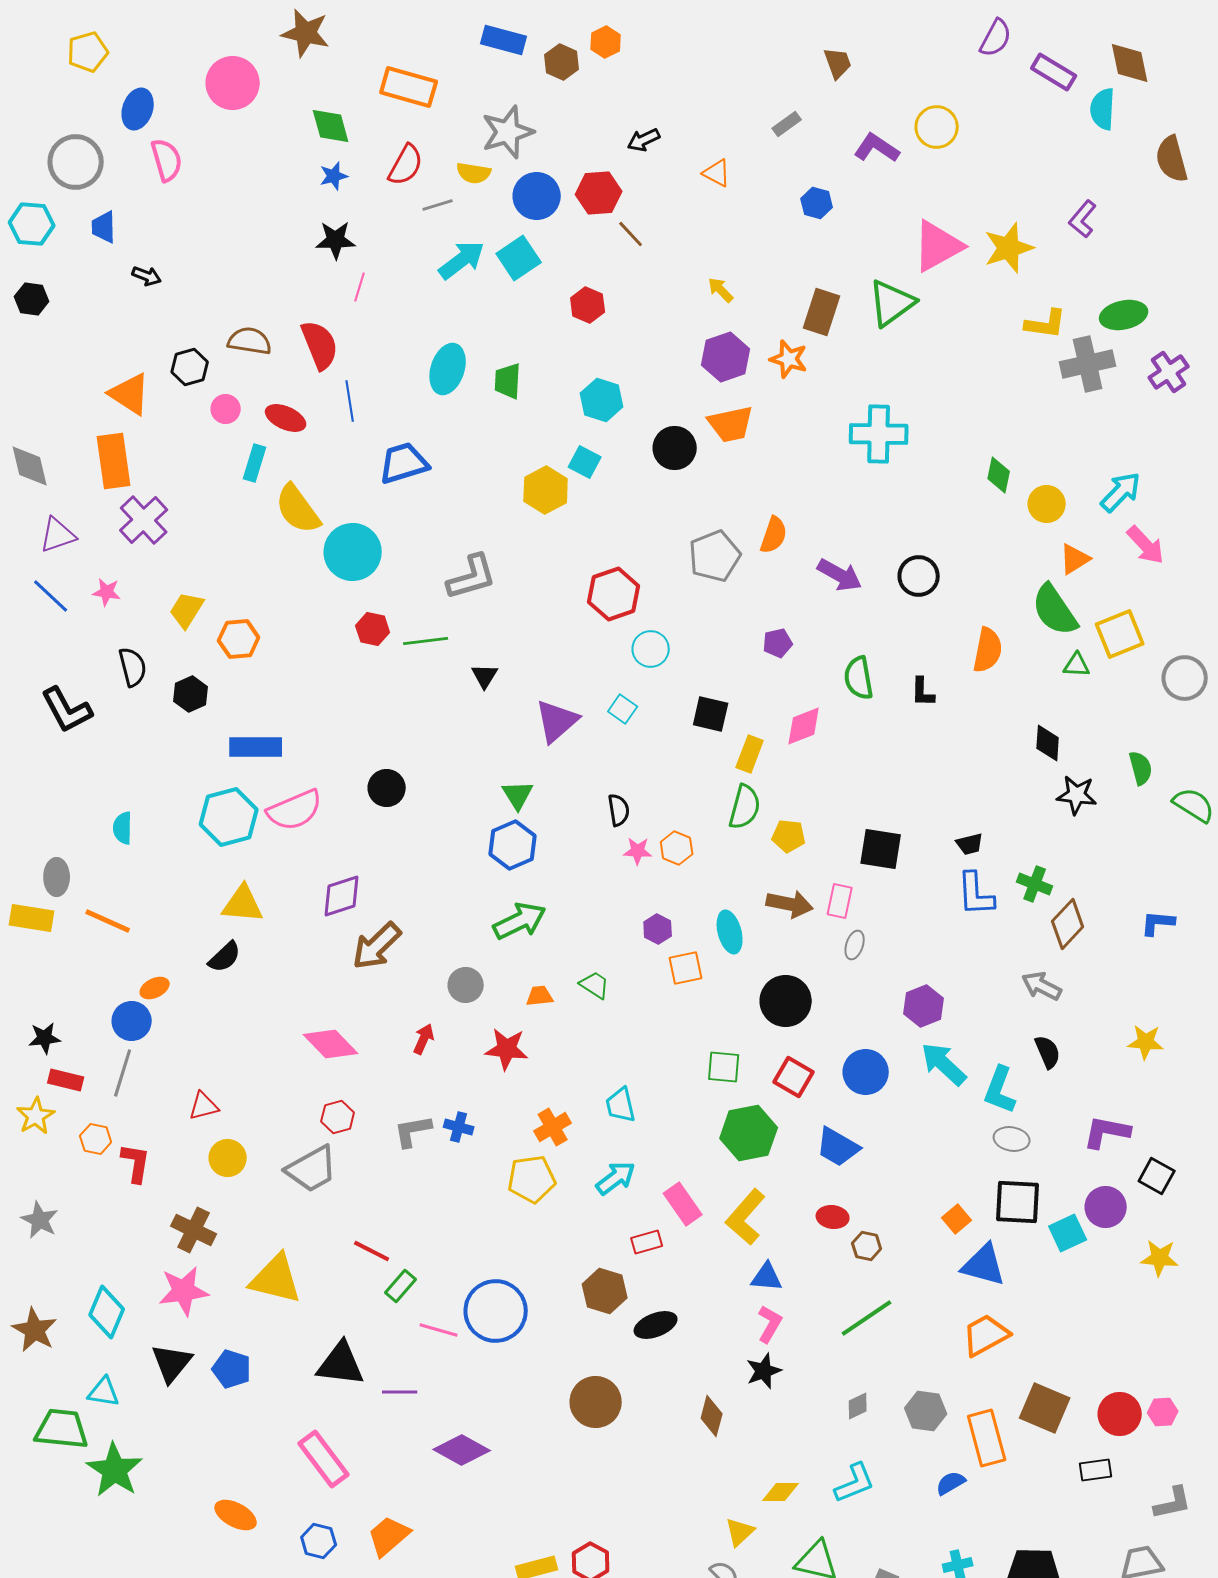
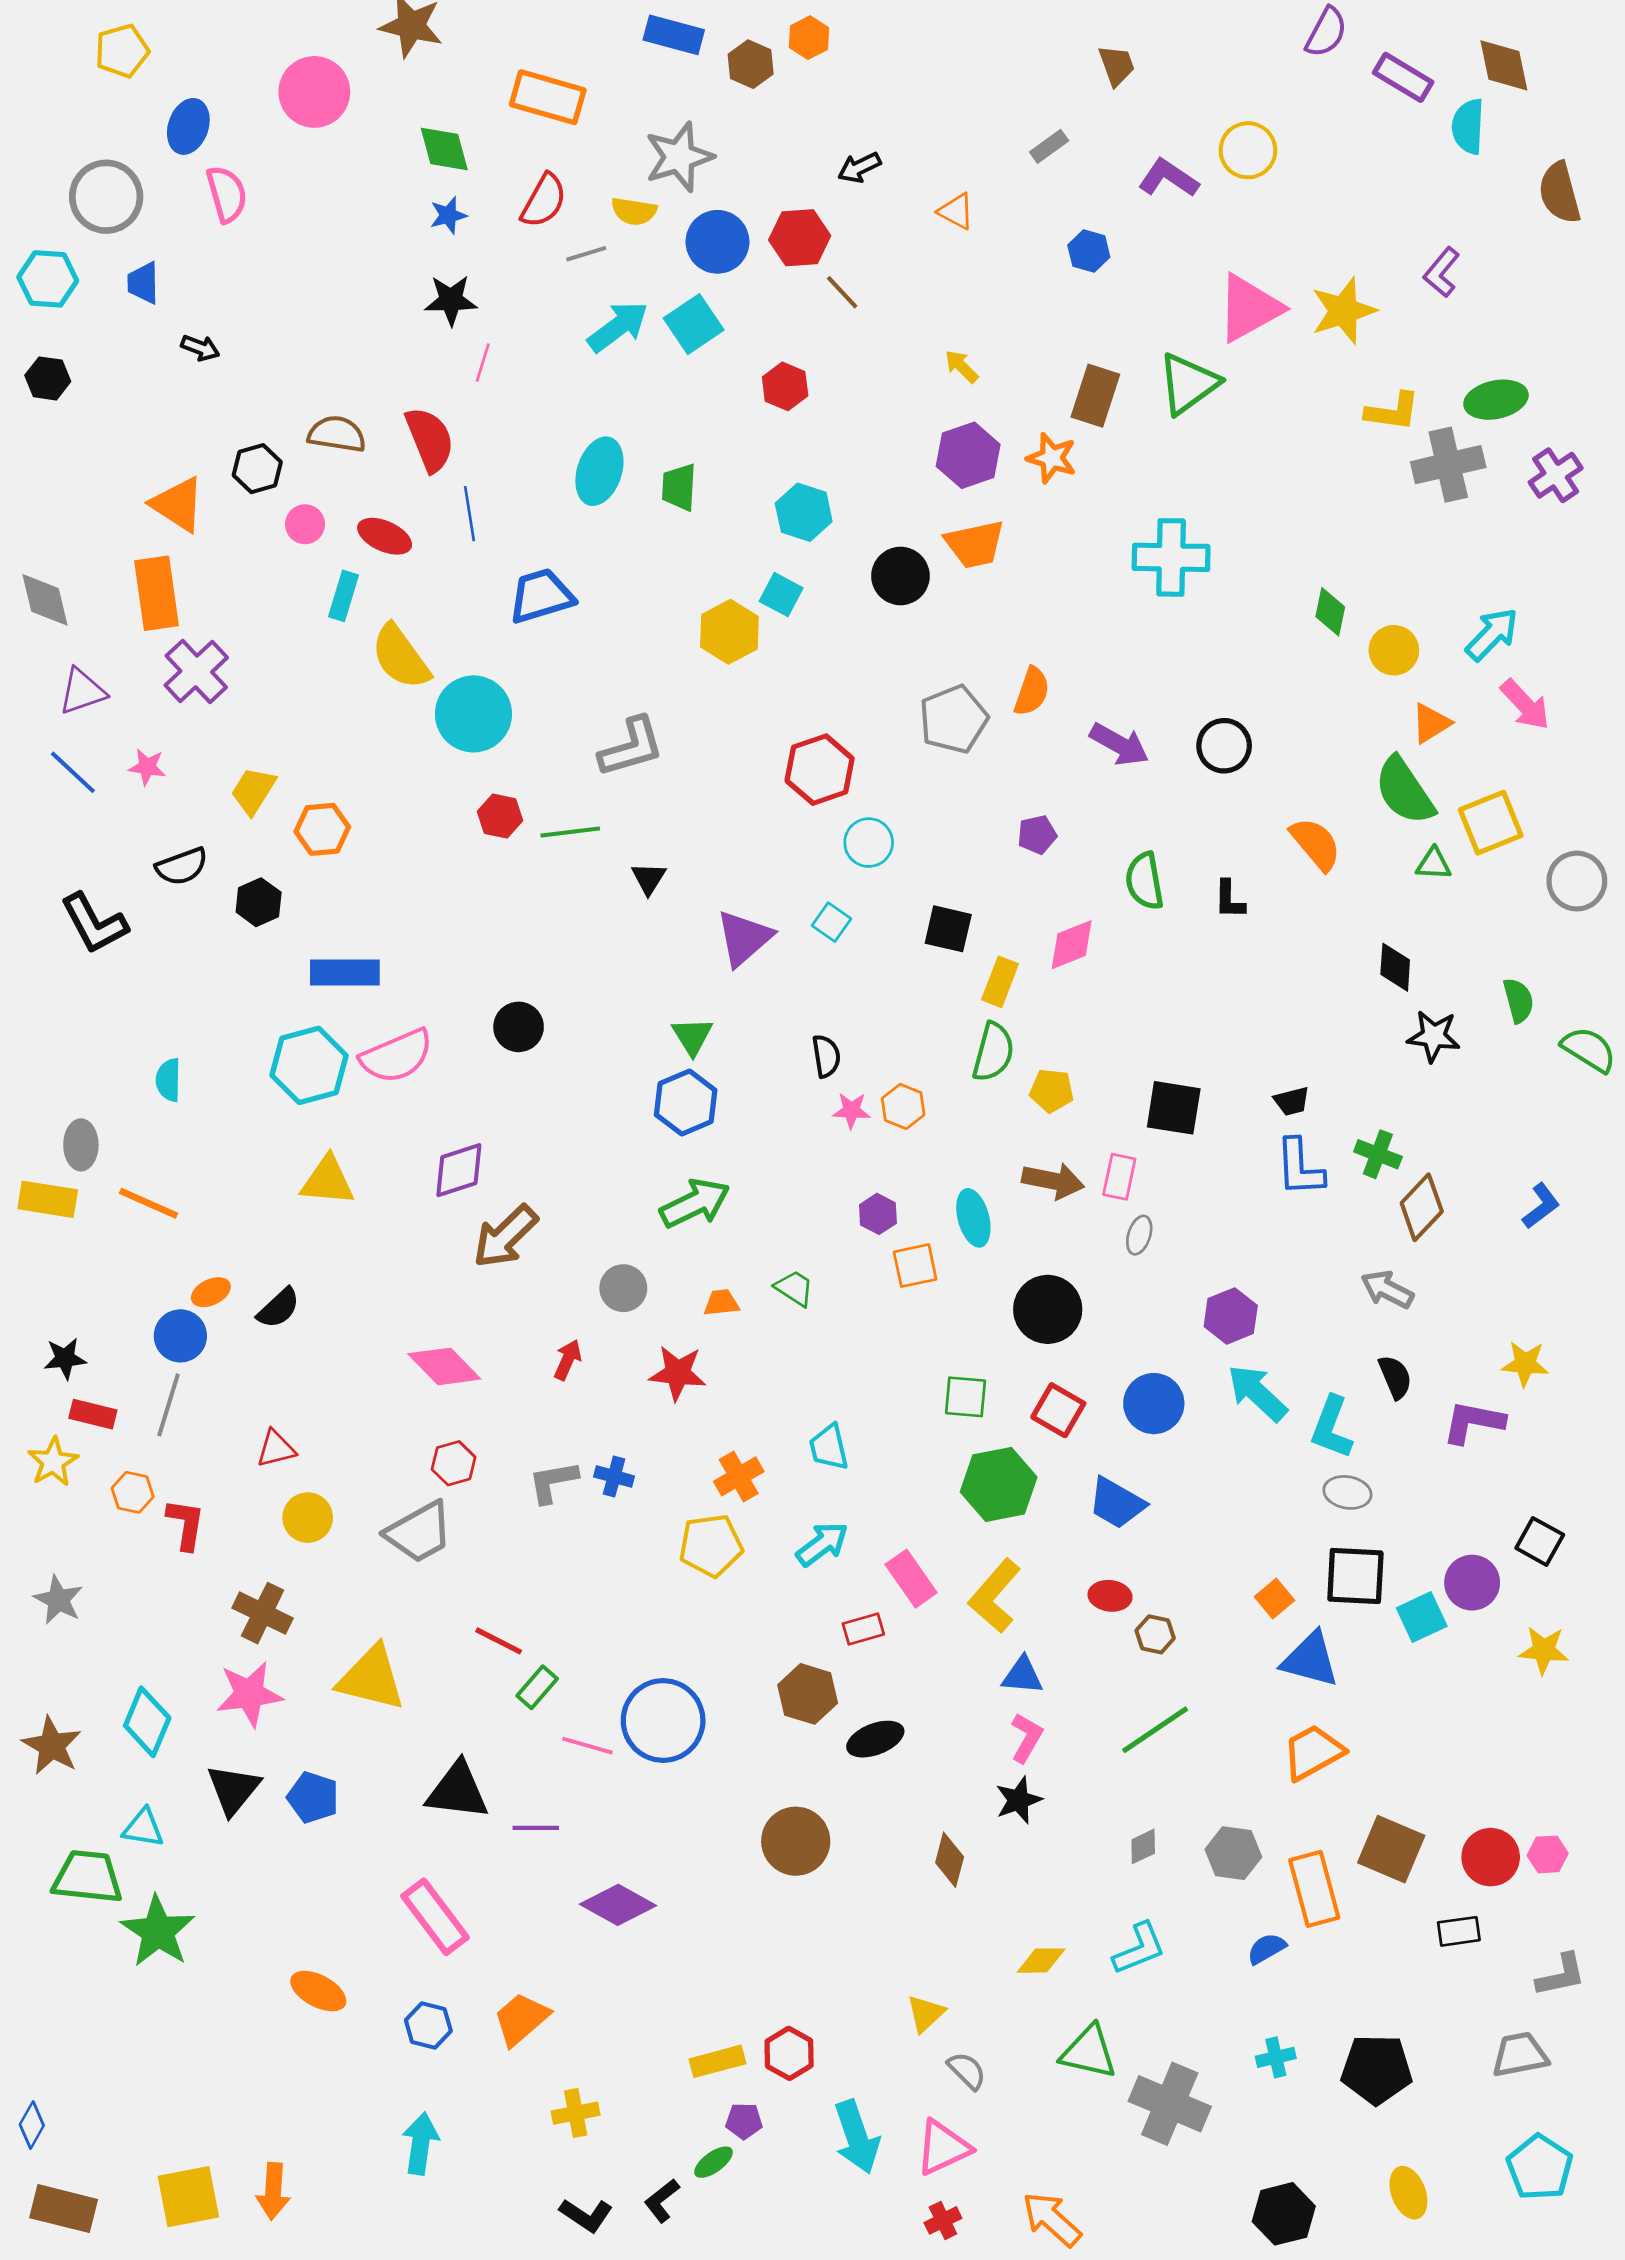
orange semicircle: (988, 650) -> (1316, 844), turned -51
black semicircle: (133, 667) -> (182, 866), turned 84
blue L-shape: (1158, 923) -> (1541, 1206), turned 138
black semicircle: (225, 957) -> (279, 1308), moved
purple L-shape: (1107, 1132) -> (1473, 1422), moved
yellow triangle: (740, 1532) -> (926, 2014), moved

